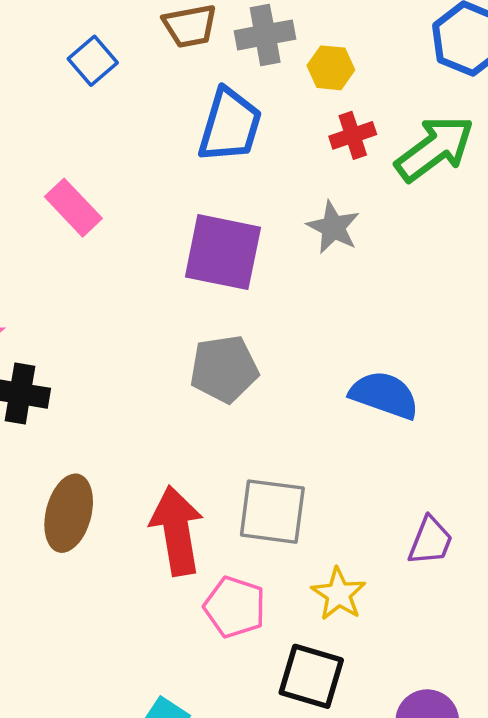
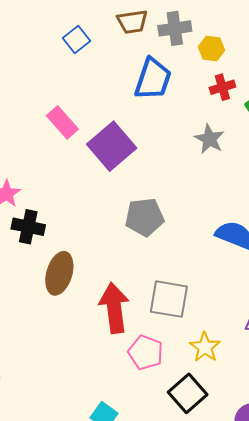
purple square: (223, 252) -> (112, 146), moved, turned 36
brown ellipse: (69, 513) -> (59, 273), moved
black square: (311, 676) -> (188, 393), turned 30

